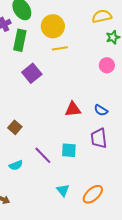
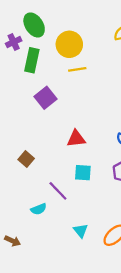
red triangle: (73, 109) -> (76, 139), moved
cyan square: (69, 150) -> (83, 173), moved
cyan semicircle: (16, 165) -> (39, 209), moved

